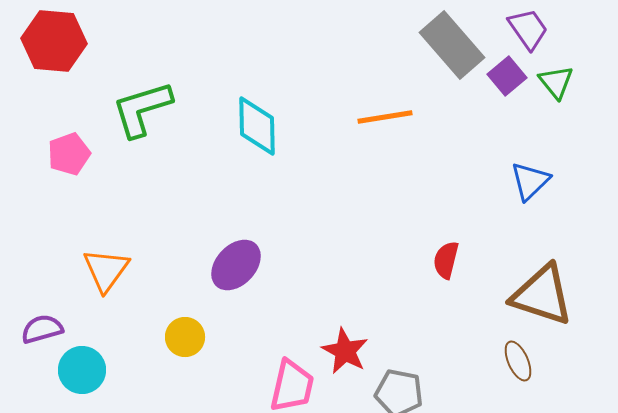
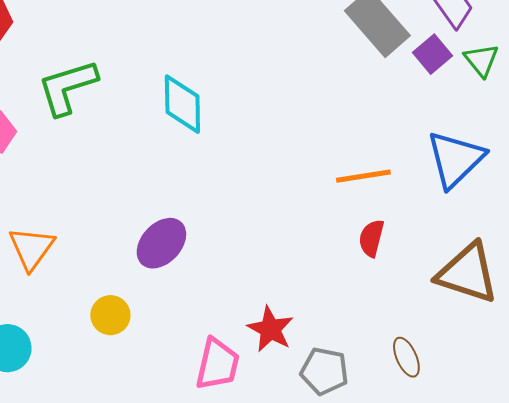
orange line: (385, 117) -> (363, 176), moved
blue triangle: (530, 181) -> (455, 159), size x1.5
brown ellipse: (518, 361) -> (406, 357), moved

